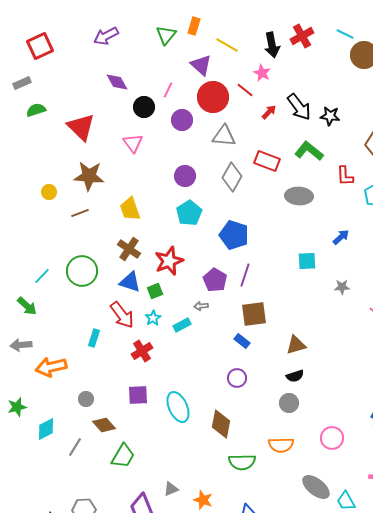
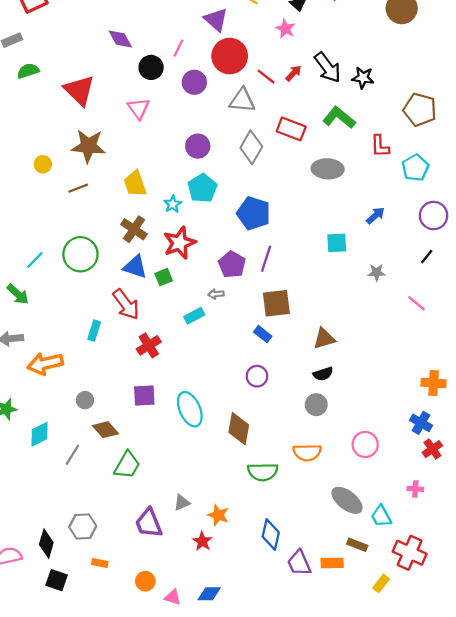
red line: (245, 90) -> (266, 77), moved
cyan star: (153, 318) -> (173, 204), moved

